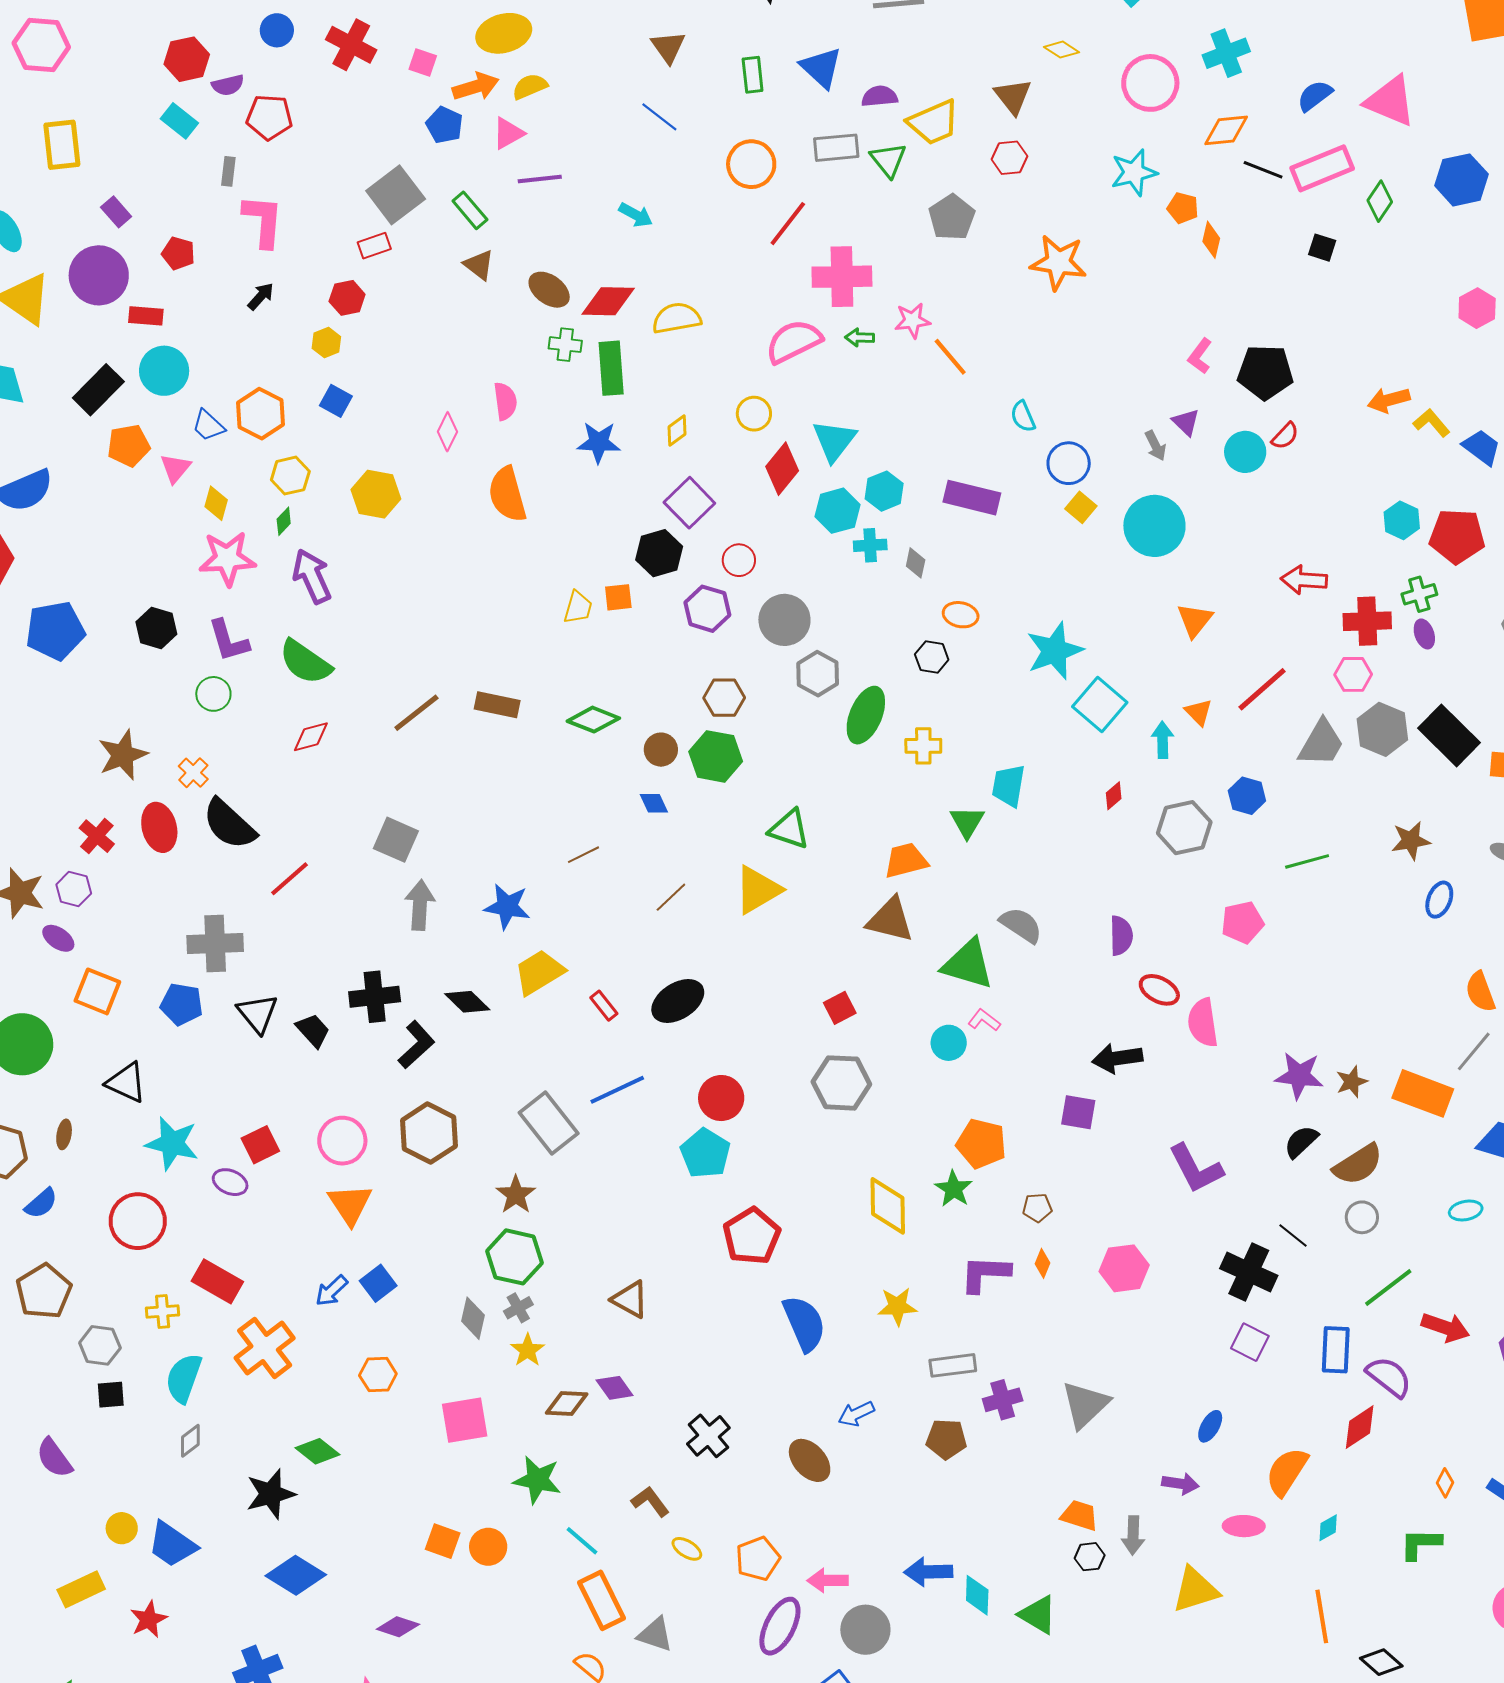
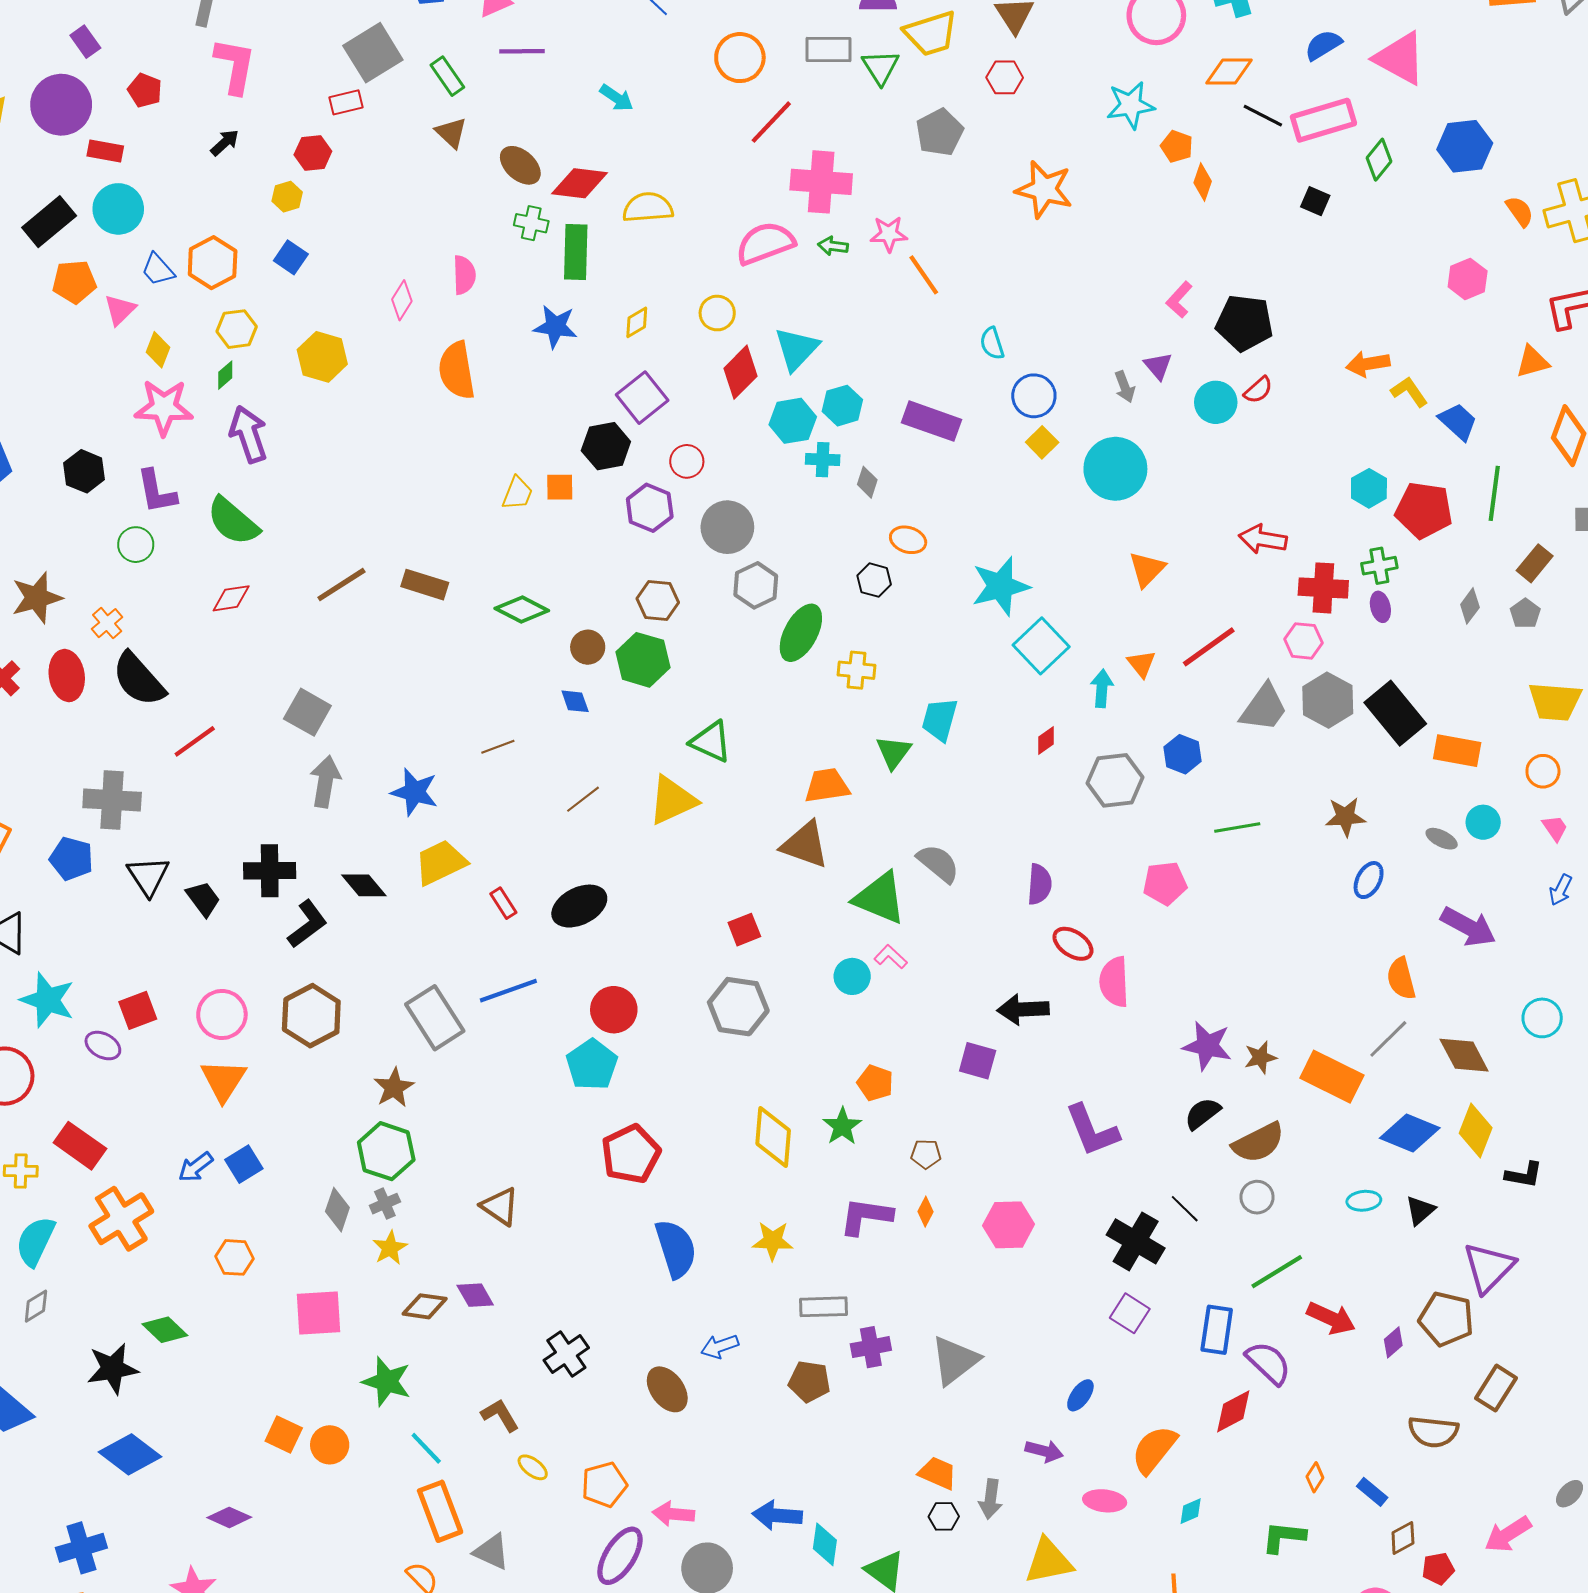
orange pentagon: (981, 1144) -> (875, 1083), size x0.7

